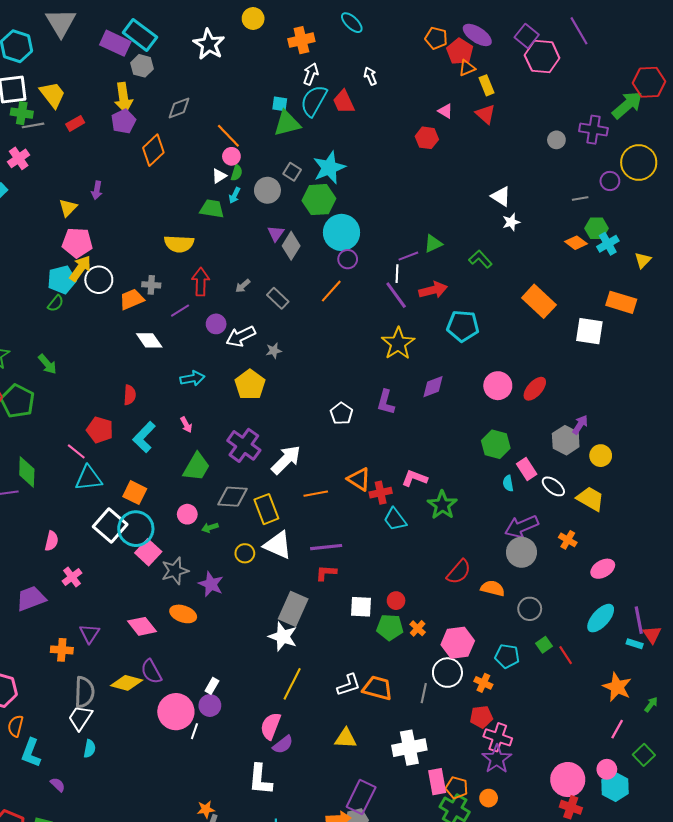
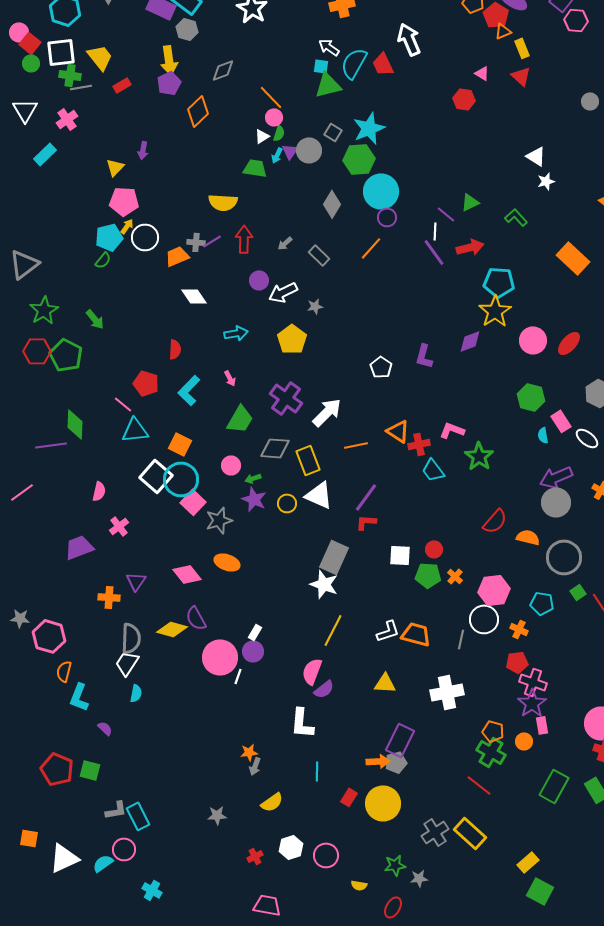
pink hexagon: (542, 57) -> (576, 20), size x0.7
white arrow: (311, 74) -> (329, 47), moved, turned -75
white arrow: (370, 76) -> (409, 39), size x1.8
purple triangle: (276, 233) -> (290, 151), moved
purple line: (408, 256) -> (446, 214), turned 60
yellow arrow: (80, 268) -> (127, 226), size x0.6
purple line: (180, 311) -> (212, 241), moved
yellow star: (398, 343) -> (495, 311), moved
purple line: (326, 547) -> (366, 497), turned -48
purple star: (211, 584) -> (254, 499), moved
gray circle: (530, 609) -> (564, 557), size x1.5
pink rectangle: (437, 782) -> (542, 725), moved, size x0.7

